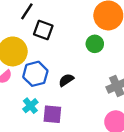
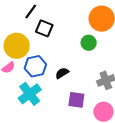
cyan cross: (30, 106) -> (30, 94), size x1.6
purple square: (52, 114) -> (76, 100), moved

